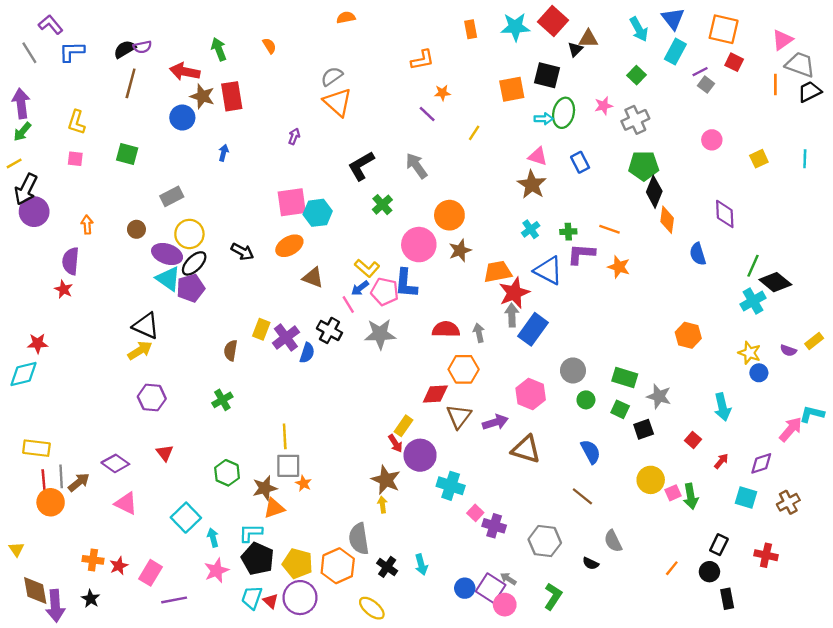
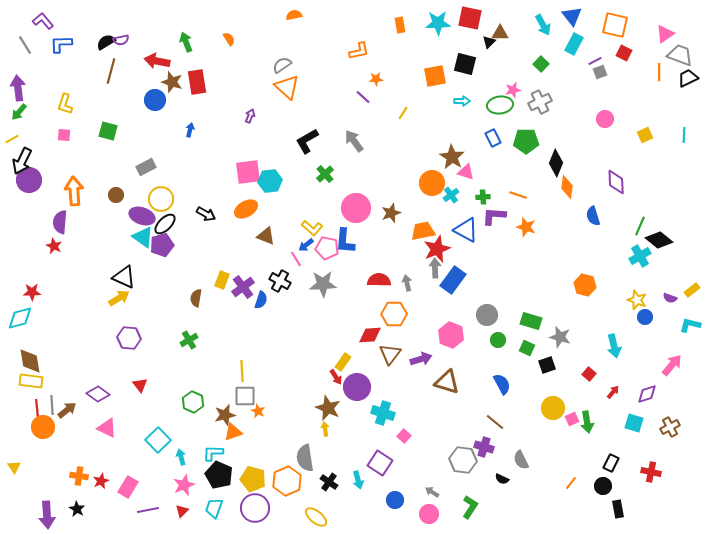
red square: (553, 21) -> (470, 18), turned -30
gray square: (706, 85) -> (600, 72), turned 32
green ellipse: (564, 113) -> (500, 105), moved, turned 70
pink triangle: (538, 156) -> (466, 172), moved
green pentagon: (644, 166) -> (526, 141), moved
orange circle: (449, 215) -> (432, 183), moved
orange arrow: (87, 225) -> (74, 191), size x1.8
cyan L-shape: (812, 414) -> (690, 325), moved
purple cross: (494, 526) -> (484, 447), moved
purple square: (491, 588) -> (380, 463), moved
brown diamond: (35, 591) -> (30, 361), moved
red triangle: (271, 601) -> (182, 511), moved, turned 32

